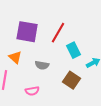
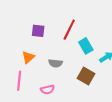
purple square: (27, 32) -> (38, 31), size x0.6
orange triangle: (15, 57) -> (28, 57), turned 40

